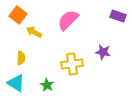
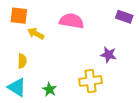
orange square: (18, 15) -> (19, 16), turned -30
pink semicircle: (68, 20) -> (72, 21), turned 55
yellow cross: (72, 64) -> (91, 81), moved

